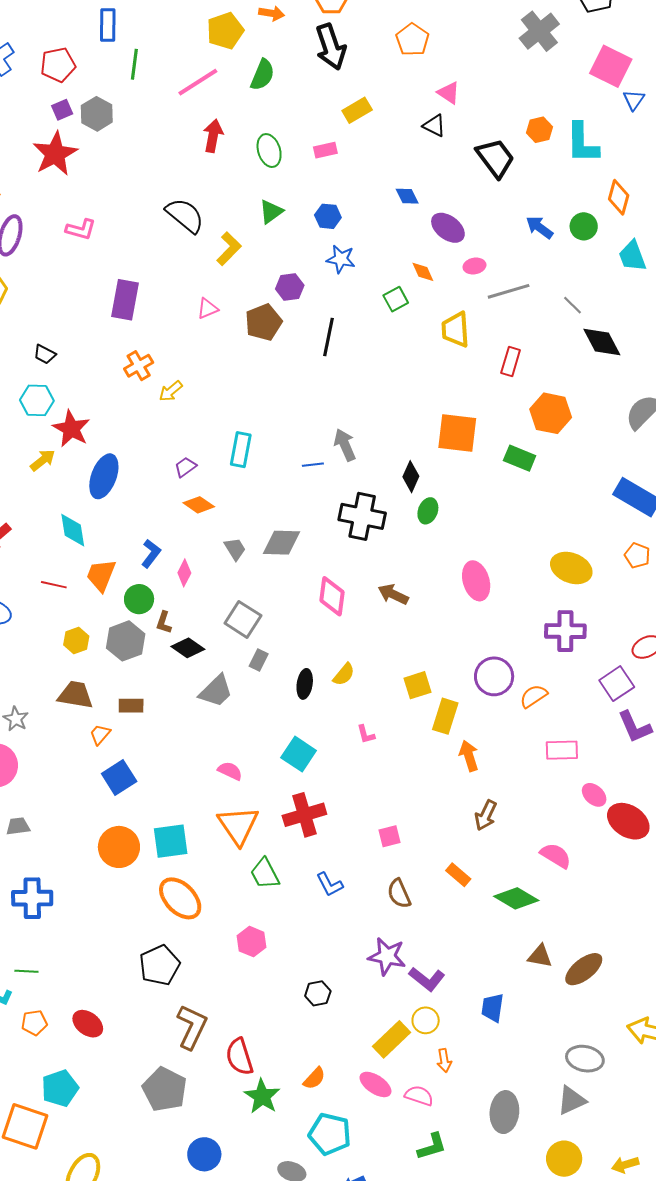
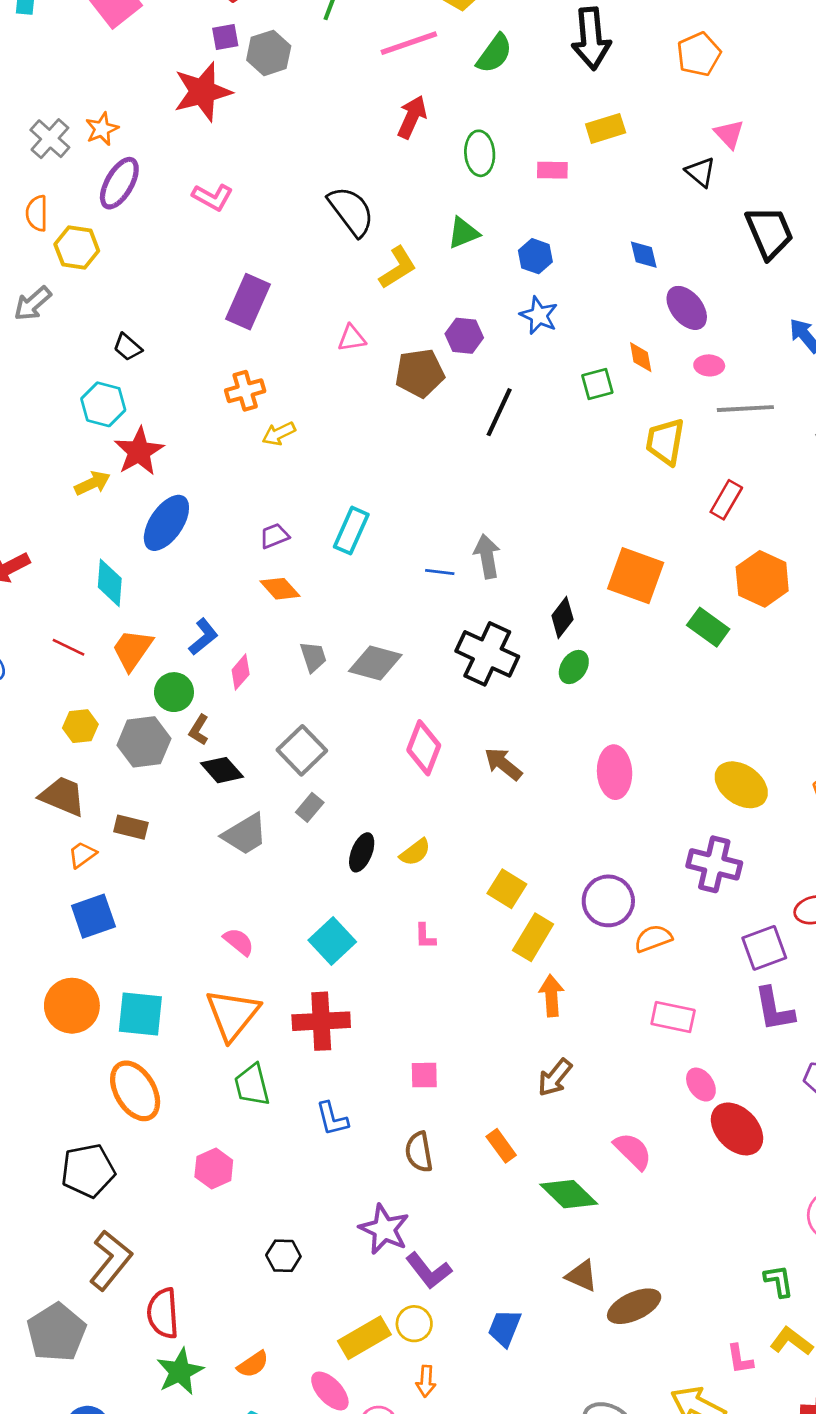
yellow square: (418, 685) -> (507, 889), turned 36

